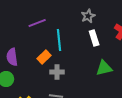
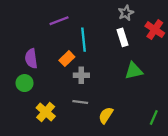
gray star: (88, 16) -> (126, 13), moved

